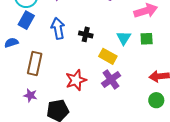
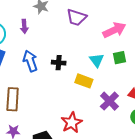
purple cross: (111, 79) -> (109, 101), moved
red star: (76, 80) -> (72, 123), moved

